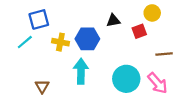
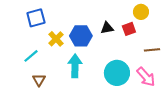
black triangle: (113, 21) -> (107, 28), moved
cyan line: (25, 42) -> (31, 56), moved
yellow cross: (60, 42) -> (56, 39), turned 35

